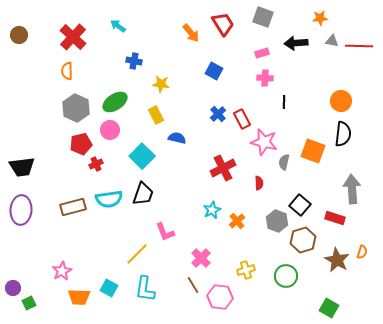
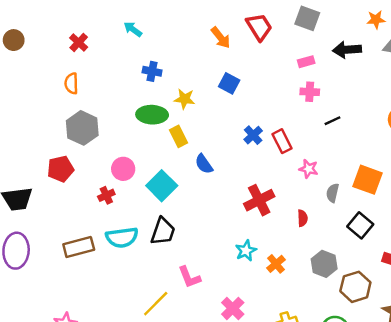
red cross: (73, 37) -> (79, 42), size x0.6
blue square: (214, 71) -> (229, 83), moved
green ellipse: (115, 102) -> (152, 115), moved, turned 35
black line: (284, 102) -> (333, 121), turned 64
pink circle: (110, 130) -> (123, 169), moved
blue semicircle: (177, 138) -> (204, 164), turned -138
pink star: (264, 142) -> (309, 169), size x0.6
red pentagon: (81, 144) -> (61, 169), moved
black square: (300, 205) -> (360, 225), moved

